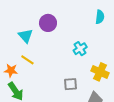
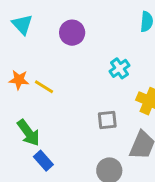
cyan triangle: (25, 36) -> (22, 25), moved
orange star: (11, 70) -> (19, 80), moved

